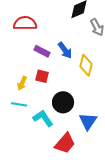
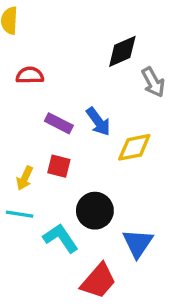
red semicircle: (25, 23) -> (30, 75), size x0.7
yellow diamond: (86, 65) -> (134, 147), turned 65

